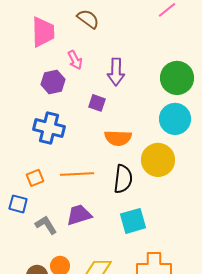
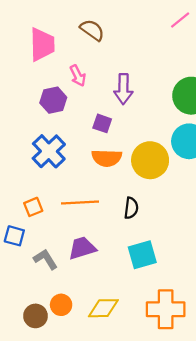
blue cross: (49, 128) -> (49, 151), turned 32
orange semicircle: (118, 138) -> (107, 158), moved
yellow circle: (158, 160) -> (150, 160), moved
black semicircle: (123, 179) -> (131, 208), size x0.7

